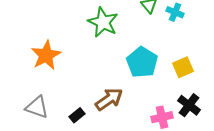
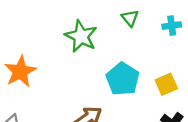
cyan cross: (175, 12) -> (172, 26), moved, turned -30

